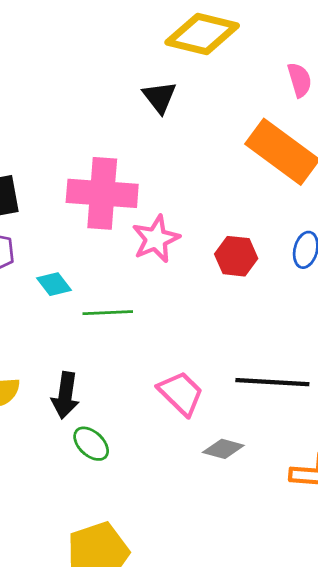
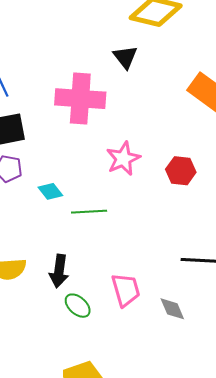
pink cross: (102, 193) -> (80, 99), moved
pink trapezoid: (181, 393) -> (126, 290), moved, turned 30
gray diamond: (223, 449) -> (172, 309), turned 52

